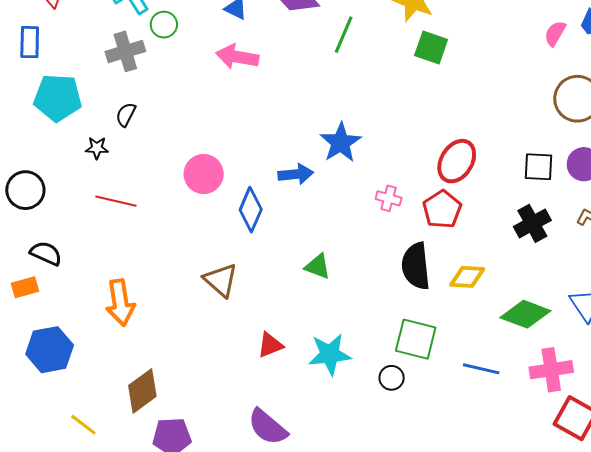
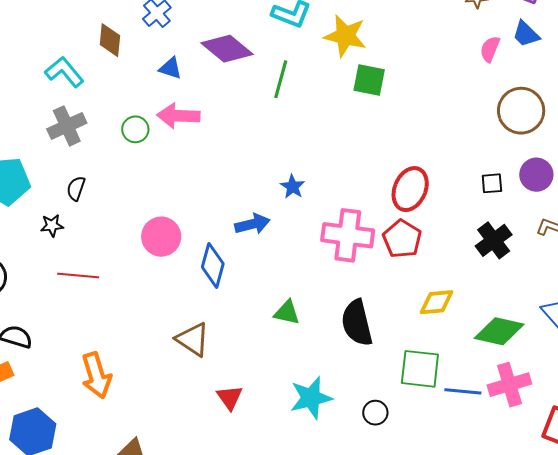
green circle: (164, 25) -> (135, 129), moved
blue star: (341, 143) -> (293, 187), size x0.6
black square: (539, 167) -> (492, 183), size x0.7
pink cross: (389, 198) -> (348, 235), size x2.0
black semicircle: (416, 266) -> (357, 323), moved
green square: (416, 339) -> (420, 369), moved
red triangle: (270, 345) -> (230, 398), moved, turned -36
pink cross: (551, 370) -> (509, 385), moved

